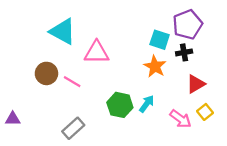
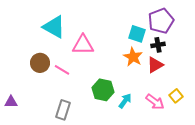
red triangle: (196, 84) -> (155, 65), moved
cyan arrow: (147, 104) -> (125, 101), moved
gray rectangle: (73, 128) -> (63, 110), turned -30

